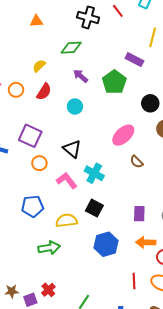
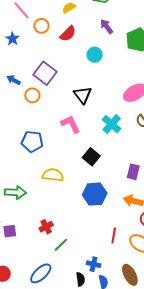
orange circle: (39, 163) -> (32, 95), moved
cyan cross: (94, 173) -> (112, 124), moved
yellow semicircle: (67, 221) -> (53, 175), moved
green arrow: (49, 248) -> (15, 192), moved
red cross: (48, 290) -> (46, 227), moved

